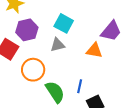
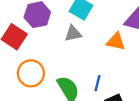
orange circle: (33, 70) -> (31, 73), moved

